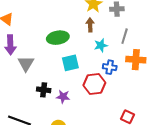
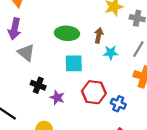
brown arrow: (90, 25) -> (99, 35), moved
gray triangle: (26, 64) -> (26, 53), turned -36
blue cross: (110, 67) -> (118, 104), moved

